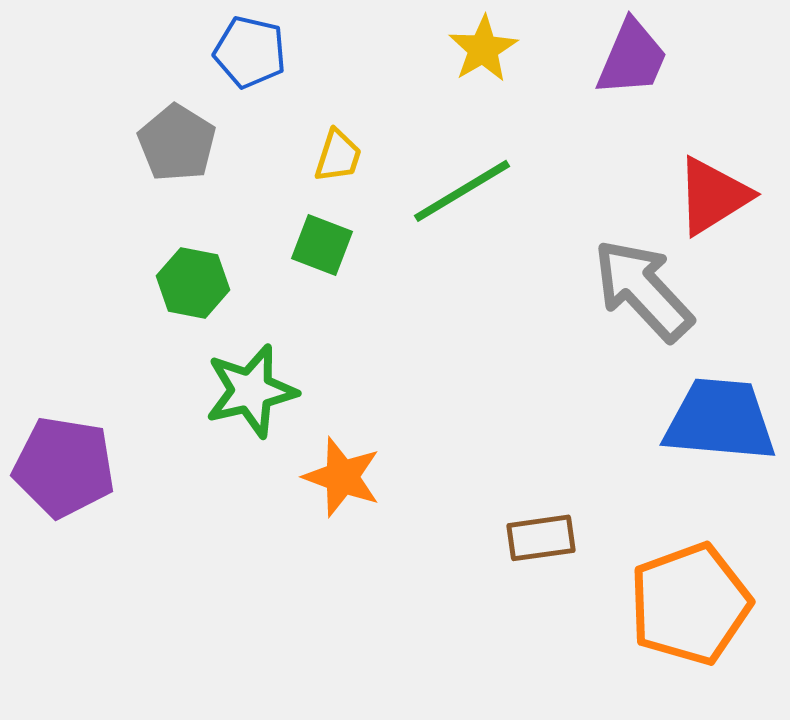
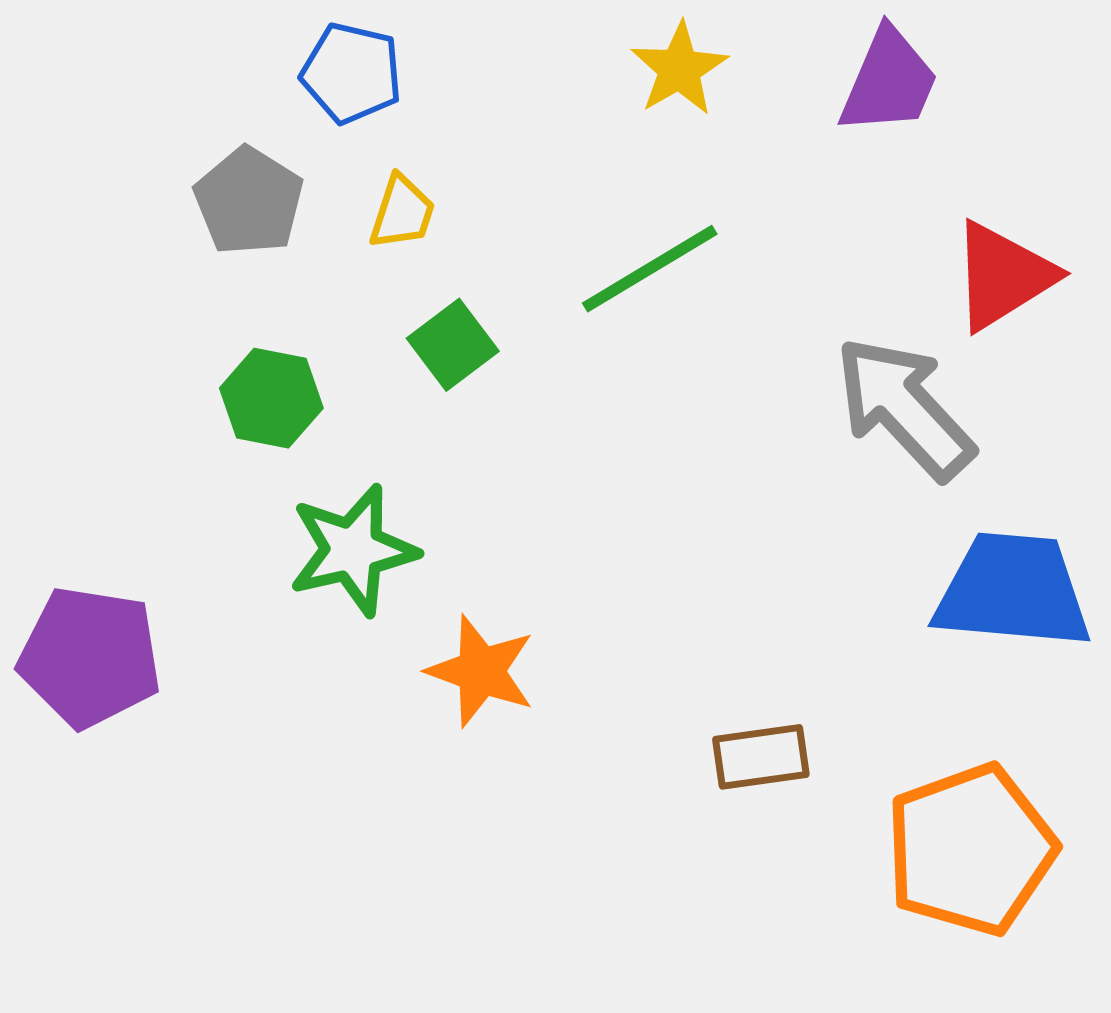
yellow trapezoid: (338, 156) -> (402, 212), moved
green square: (322, 245) -> (453, 345), turned 32

